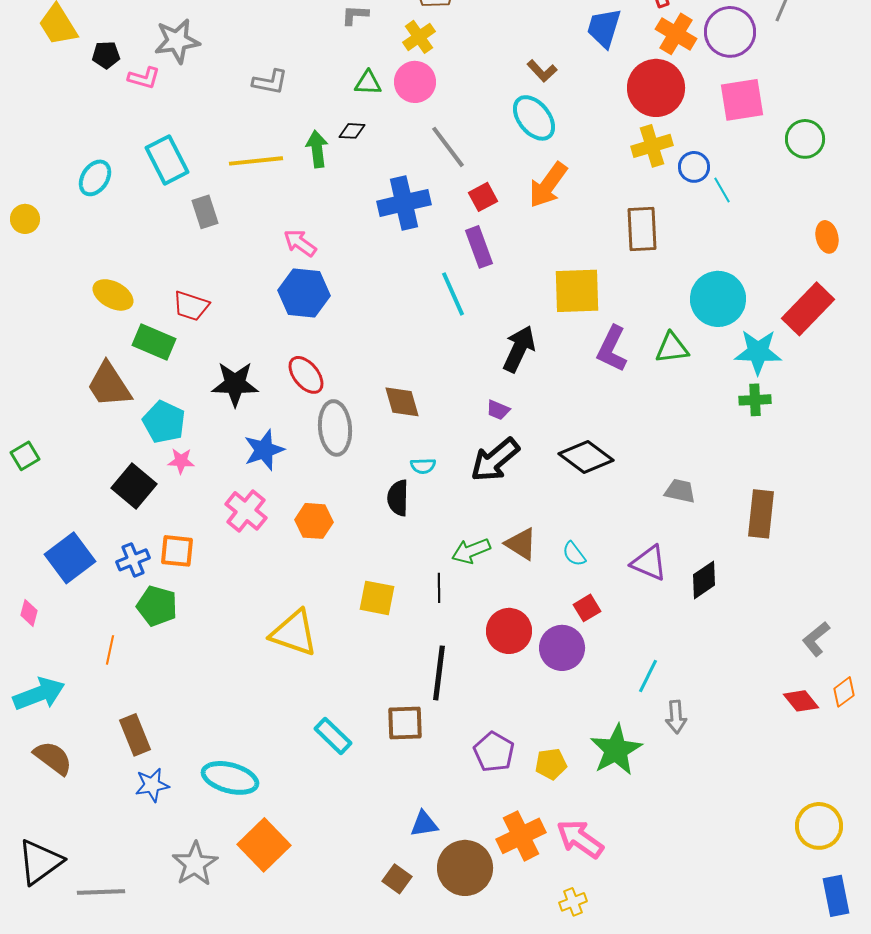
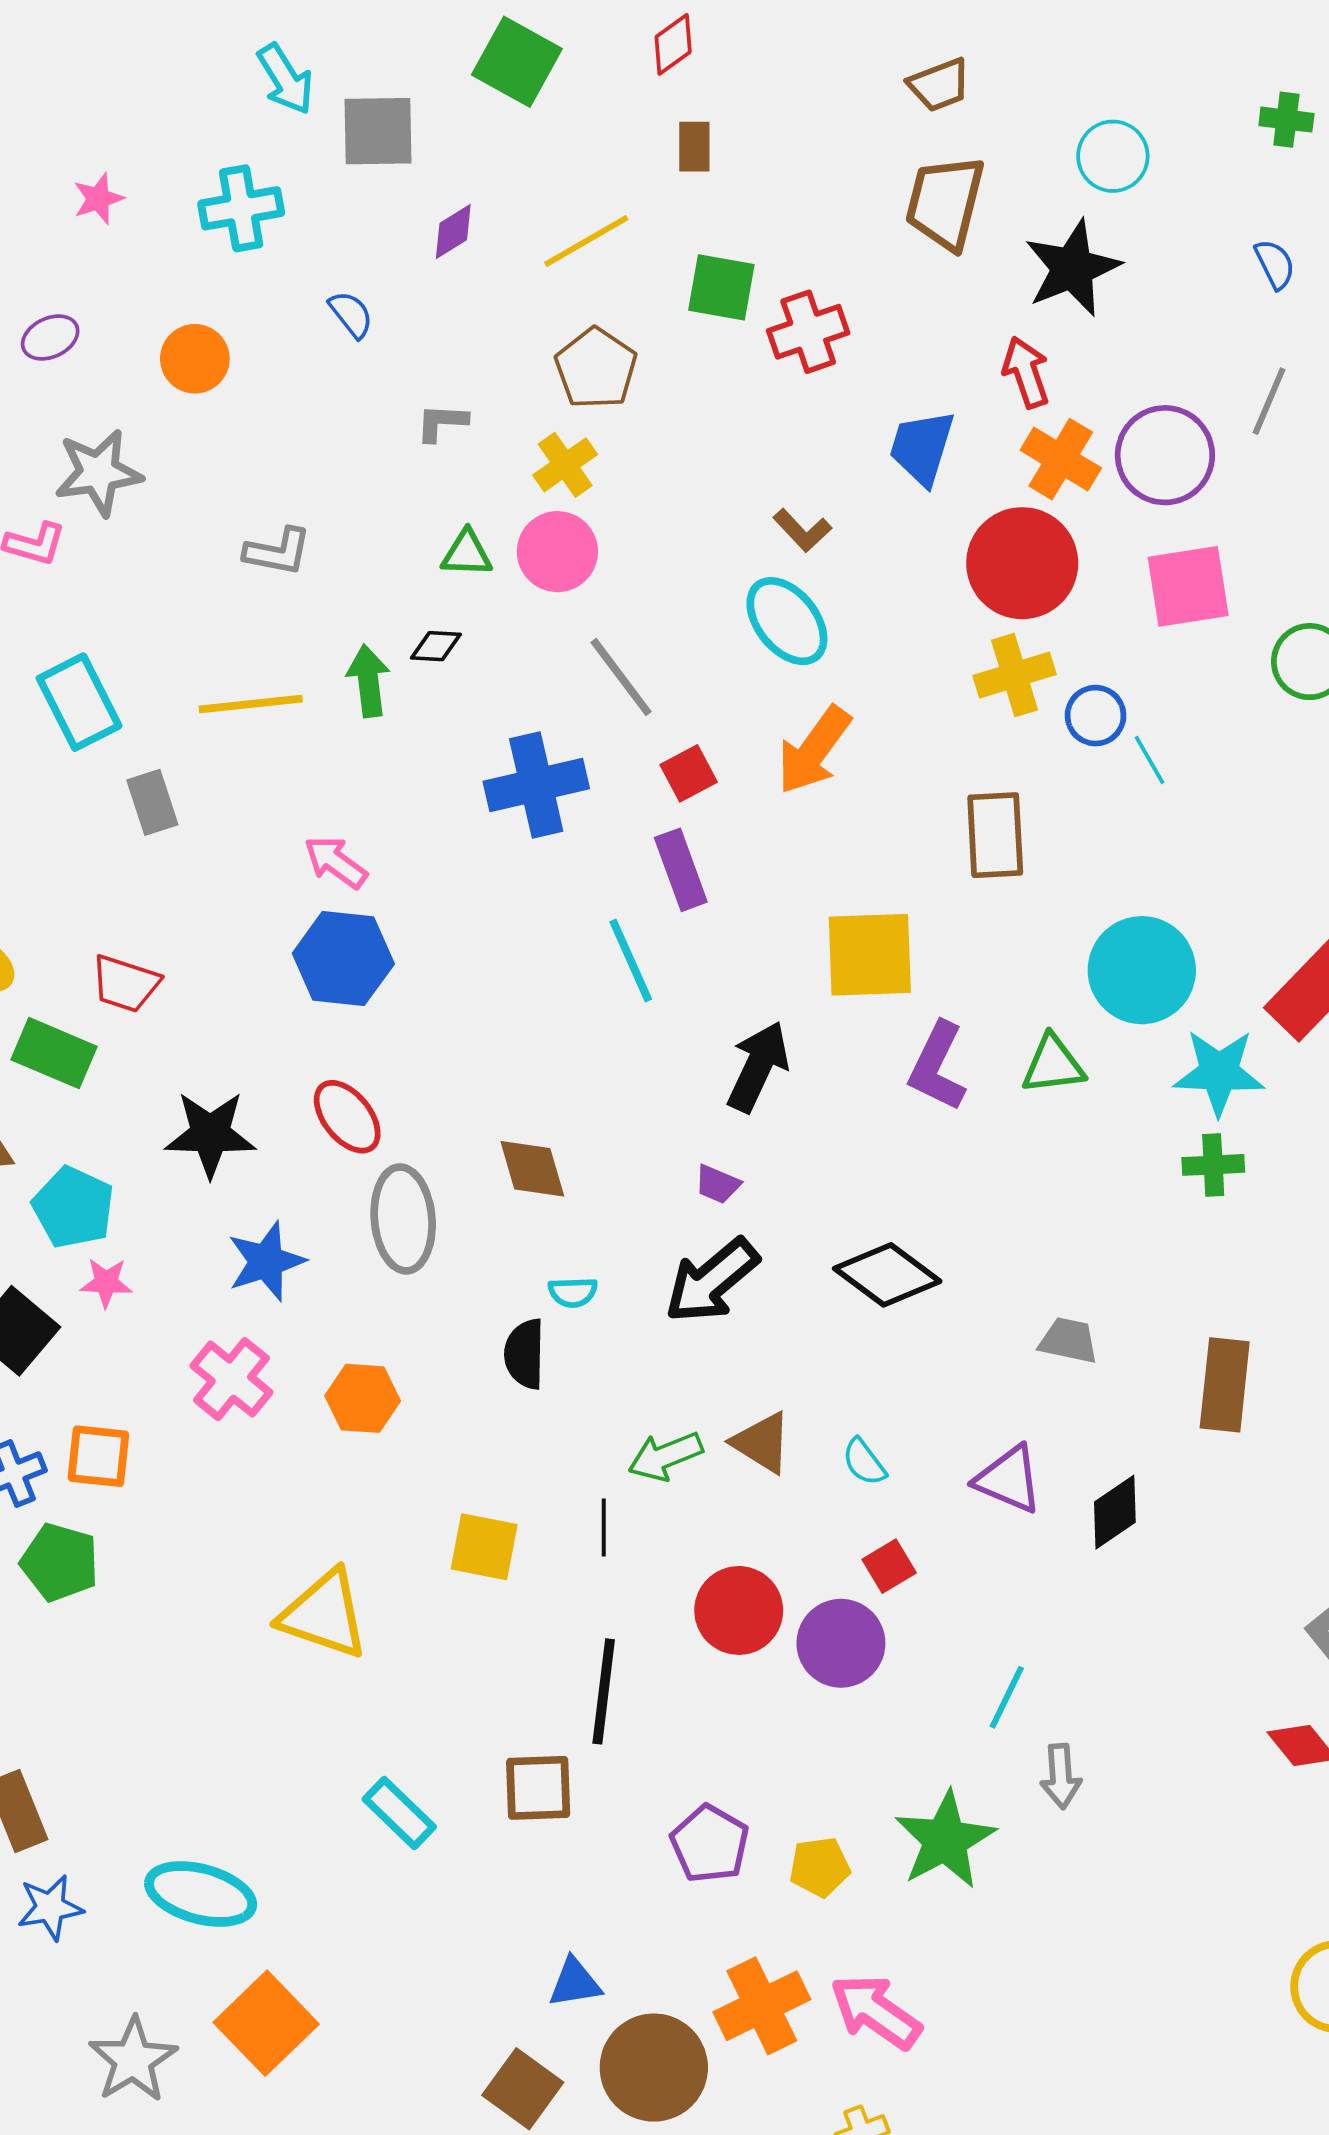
brown square: (397, 879) -> (523, 2089), size x1.4

